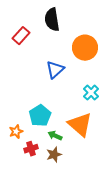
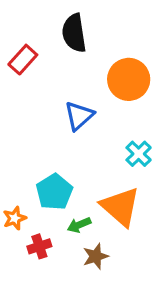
green arrow: (55, 136) -> (79, 225), turned -48
brown star: (54, 155) -> (96, 256), moved

